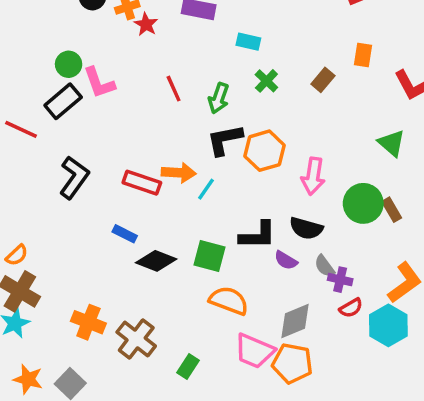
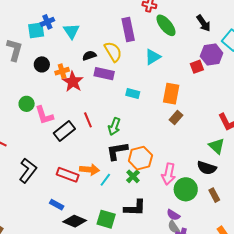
red star: (146, 24) -> (73, 82), size x1.5
orange rectangle: (363, 55) -> (171, 94), moved, size x1.5
green cross: (266, 81) -> (133, 176), moved
black rectangle: (63, 101) -> (64, 131), moved
green triangle: (392, 143) -> (217, 146), moved
green circle: (363, 203) -> (186, 189), moved
black semicircle: (306, 228) -> (207, 168), moved
purple semicircle: (286, 260) -> (173, 215), moved

